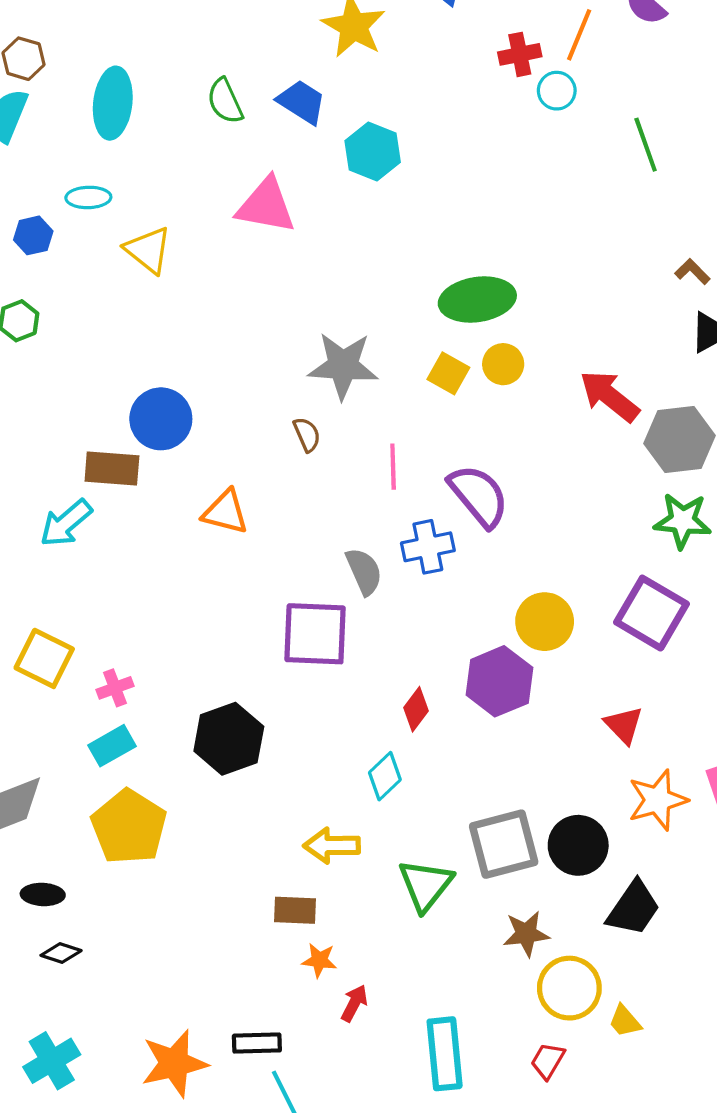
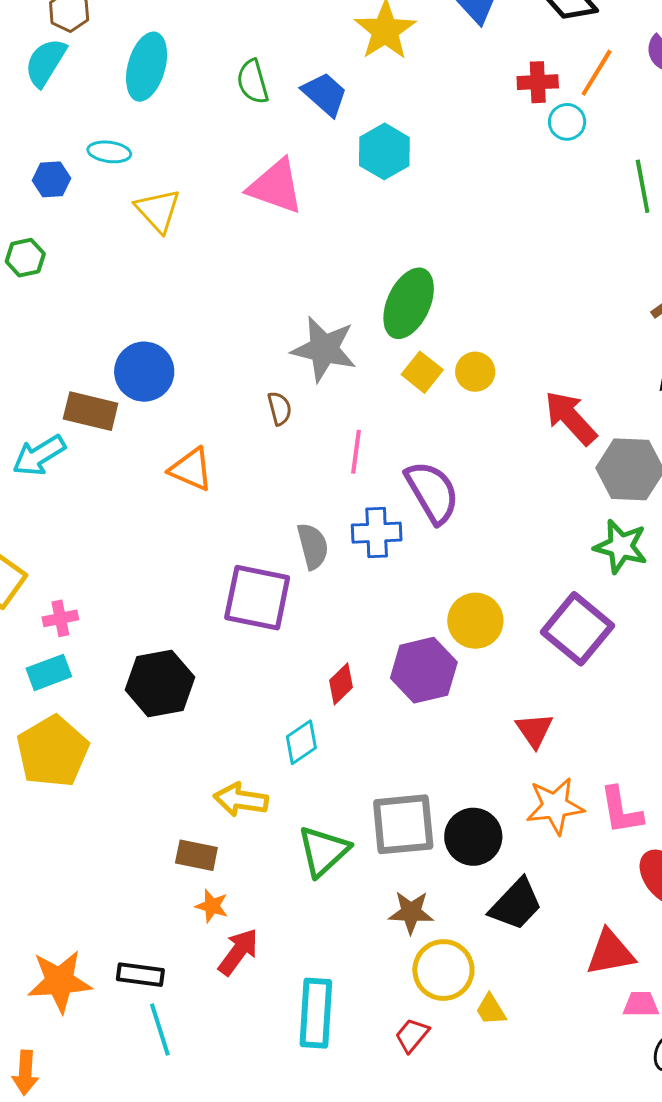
green ellipse: (477, 299) -> (409, 303), moved, turned -66
red arrow: (354, 1003) -> (238, 952), size x1.4

